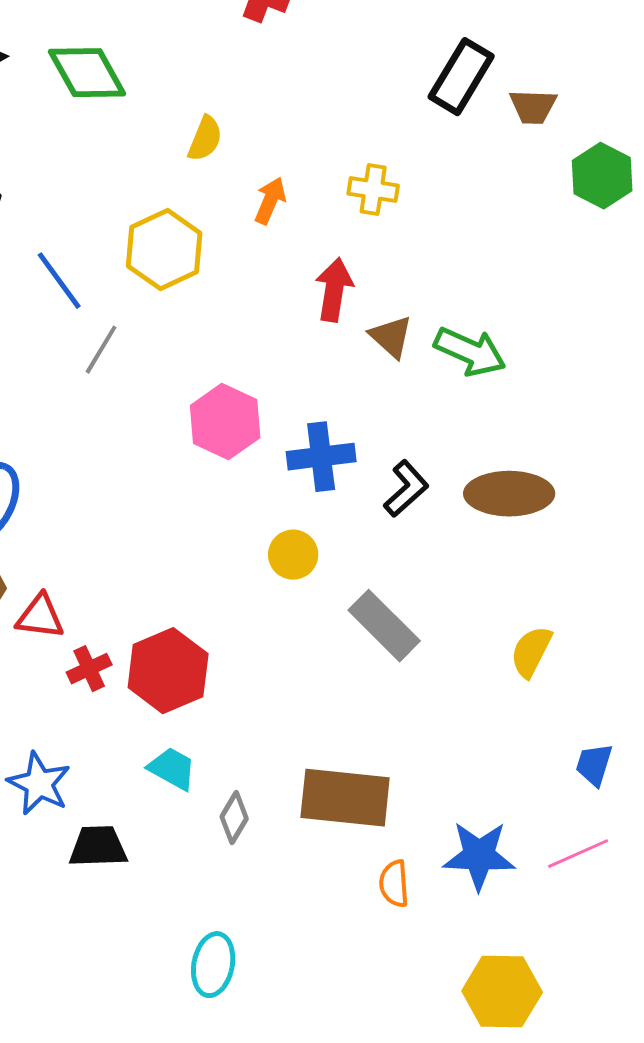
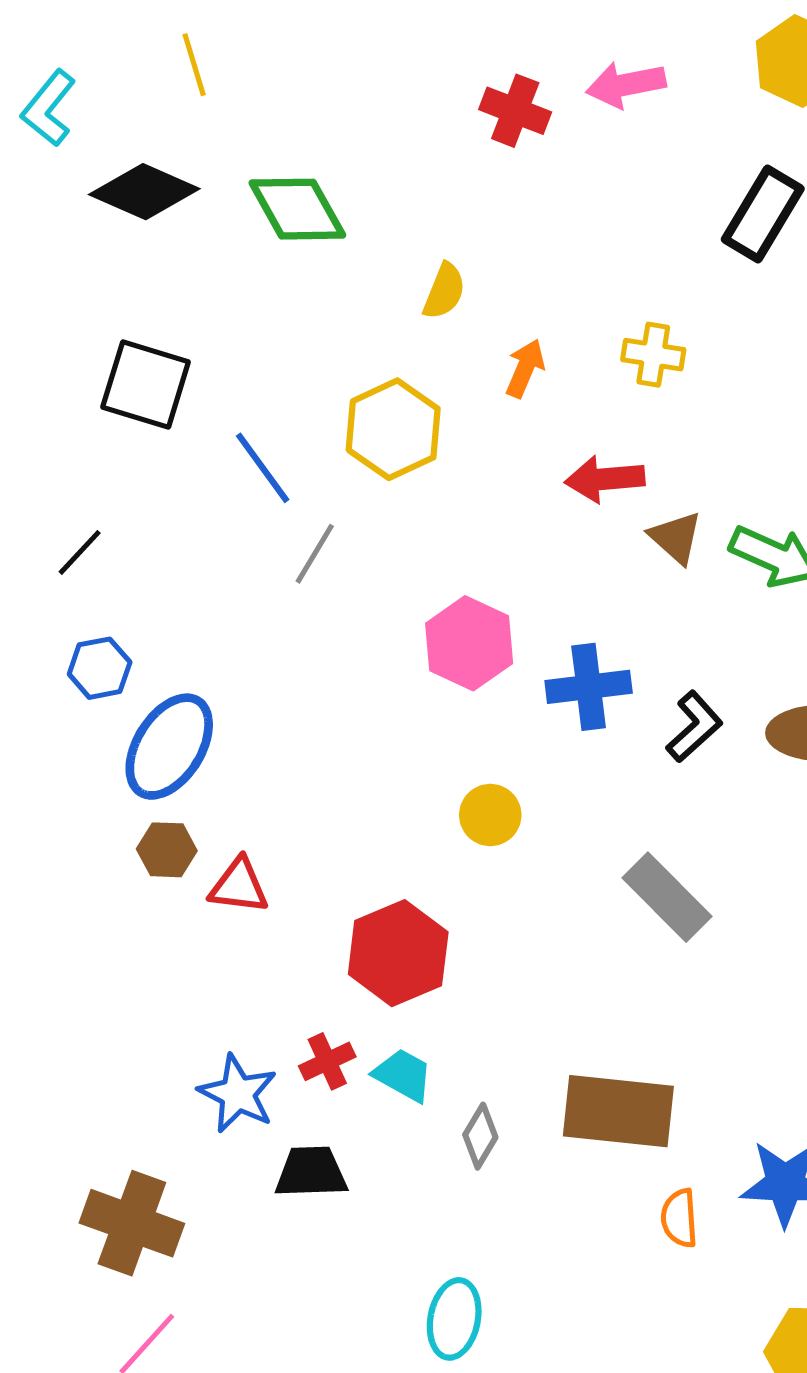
red arrow: (334, 290) -> (605, 479), turned -104
yellow circle: (293, 555) -> (490, 815), moved
red cross: (89, 669) -> (327, 1061), moved

